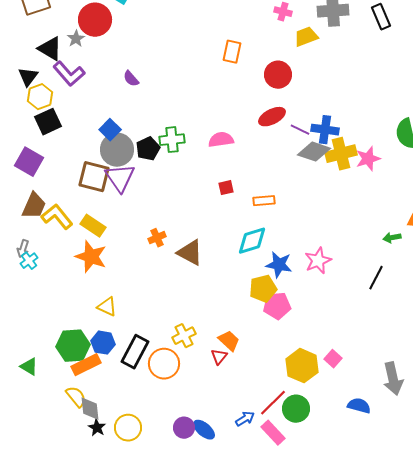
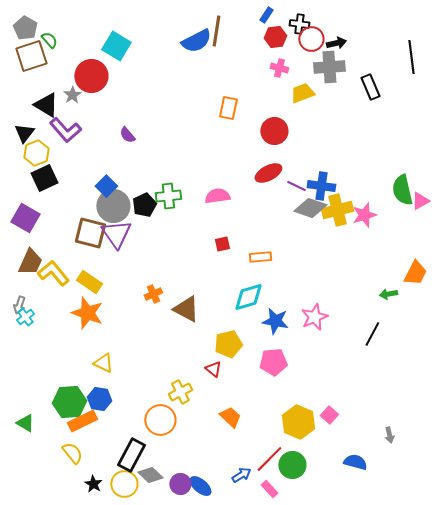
black rectangle: (381, 17) -> (370, 87), moved
yellow pentagon: (263, 289) -> (228, 344), moved
orange trapezoid: (229, 341) -> (230, 417), moved
black rectangle: (135, 352) -> (131, 455), moved
red triangle: (219, 357) -> (213, 369), moved, turned -30
gray arrow: (393, 379) -> (389, 435), size x0.5
gray diamond: (90, 409) -> (150, 475), moved, turned -40
pink rectangle: (273, 433) -> (269, 489), size x0.7

